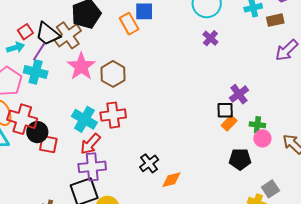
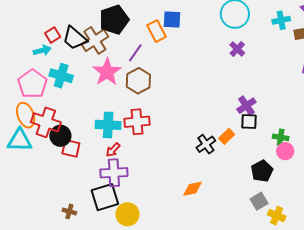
purple line: (39, 52) -> (135, 53), moved
purple cross: (239, 94) -> (246, 106), moved
cyan cross: (84, 119) -> (108, 125), turned -30
orange rectangle: (229, 123) -> (227, 136), moved
red arrow: (90, 144) -> (113, 150), size x0.7
black pentagon: (240, 159) -> (262, 171), turned -30
black cross: (149, 163) -> (206, 144), moved
gray square: (270, 189) -> (259, 201), moved

